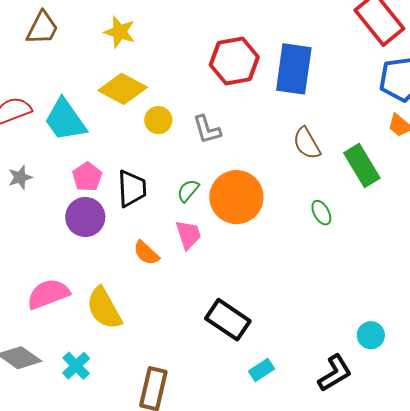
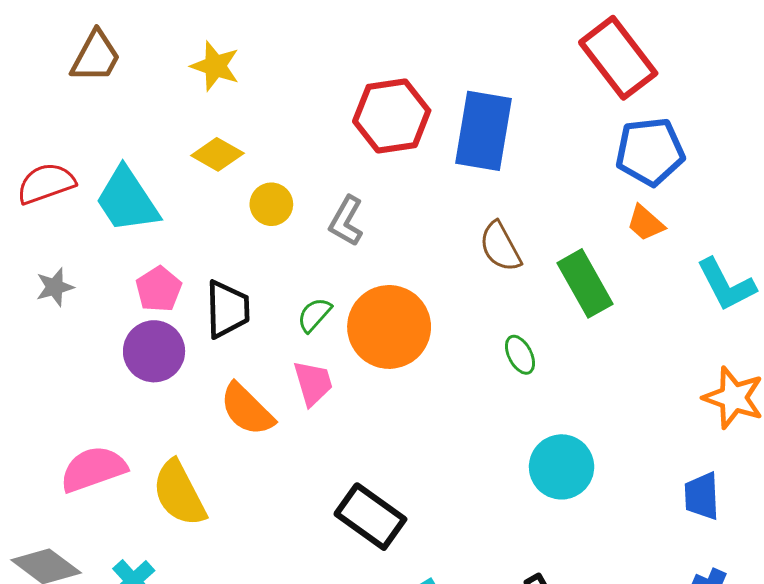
yellow diamond: (123, 89) -> (217, 154), size x0.7
gray L-shape: (207, 130) -> (346, 221), turned 44
orange semicircle: (146, 253) -> (247, 409), size x1.4
cyan circle: (371, 335) -> (562, 467), moved, size x1.5

